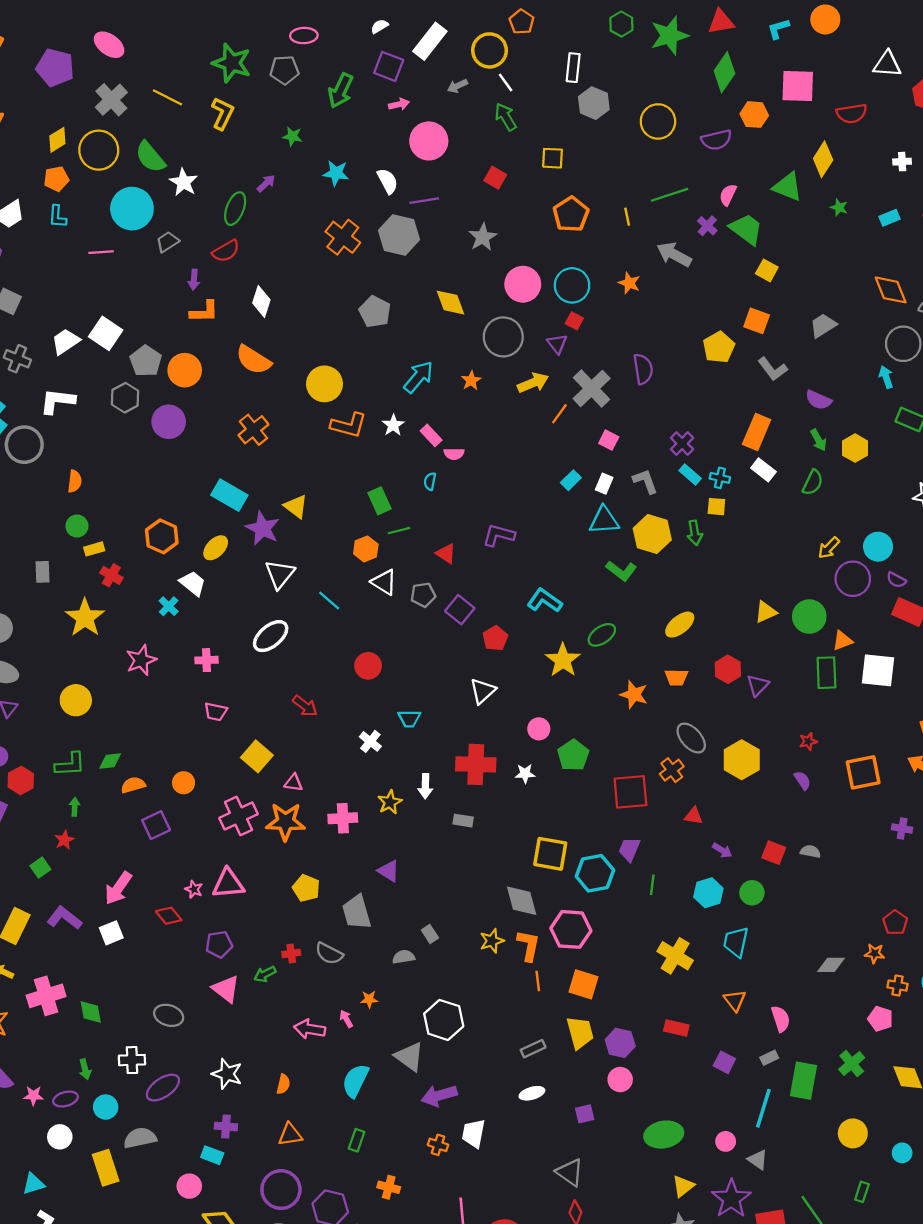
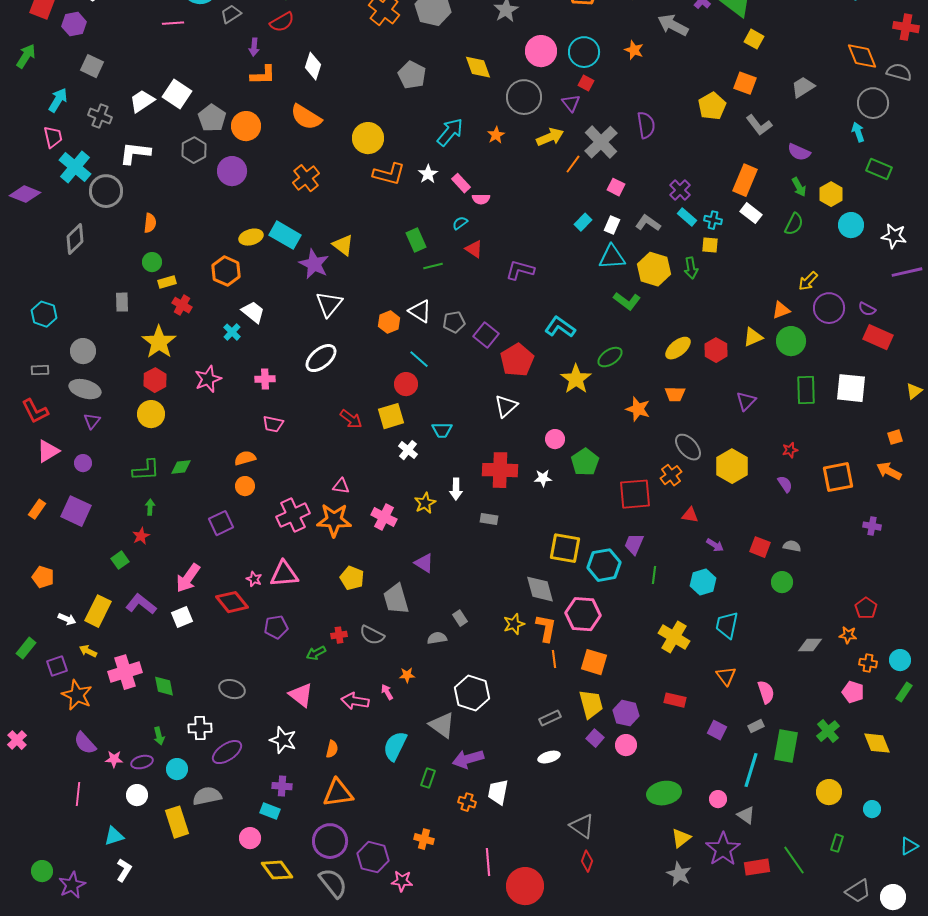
cyan semicircle: (430, 481) -> (460, 223), turned 42
gray L-shape: (645, 481) -> (648, 223), turned -35
cyan circle: (878, 547) -> (851, 225), moved
yellow ellipse: (216, 548) -> (251, 237), moved, turned 30
orange hexagon: (366, 549) -> (389, 322), moved
red triangle: (446, 554) -> (474, 249), moved
cyan line: (329, 601) -> (419, 359), moved
red pentagon: (495, 638) -> (517, 360), size x1.5
orange triangle: (842, 641) -> (781, 310), moved
red hexagon: (728, 669) -> (716, 350), moved
yellow square: (257, 756) -> (391, 416), moved, turned 32
red hexagon: (21, 780) -> (155, 380), moved
orange semicircle: (133, 785) -> (245, 458), moved
pink cross: (343, 818) -> (384, 517), turned 30
green circle: (752, 893) -> (782, 582), moved
red diamond: (169, 916) -> (232, 602), size x1.4
pink triangle: (226, 989) -> (301, 695), moved
purple square: (585, 1114) -> (595, 738), moved, turned -36
orange triangle: (290, 1135) -> (338, 793), size x1.4
green rectangle: (357, 1140) -> (428, 778), moved

